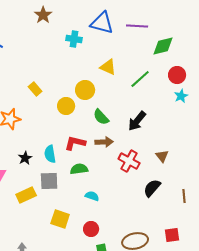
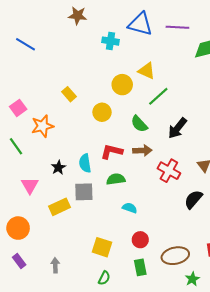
brown star: (43, 15) -> (78, 16), turned -30
green line: (140, 79) -> (158, 96), moved
yellow circle: (85, 90) -> (122, 85), moved
yellow square: (60, 219) -> (102, 247), moved
red circle: (91, 229) -> (140, 240), moved

